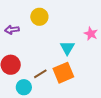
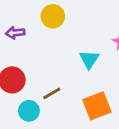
orange square: (63, 73) -> (97, 106), moved

